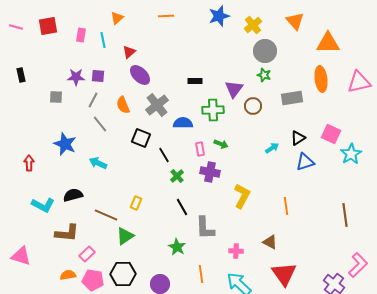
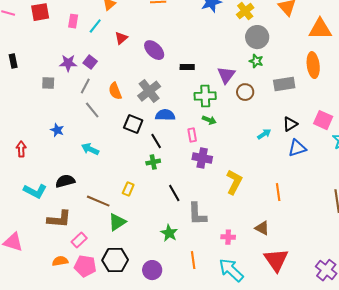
cyan line: (103, 40) -> (95, 26), turned 49
purple ellipse: (140, 75) -> (154, 50), moved
purple square: (98, 76) -> (90, 62), turned 32
blue semicircle: (183, 123) -> (165, 115), moved
blue star: (65, 144) -> (57, 130), size x0.6
green arrow: (221, 144) -> (209, 120), moved
green cross: (177, 176) -> (153, 162), moved, turned 32

